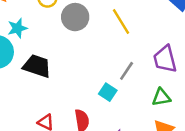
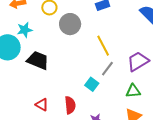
yellow line: (121, 21) -> (103, 46), moved
purple trapezoid: (165, 59) -> (138, 61), turned 70

